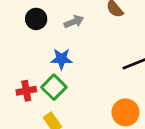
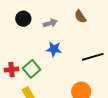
blue star: (61, 59) -> (54, 49), moved

